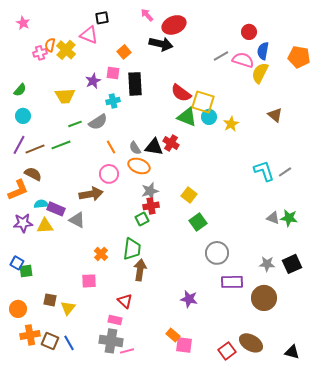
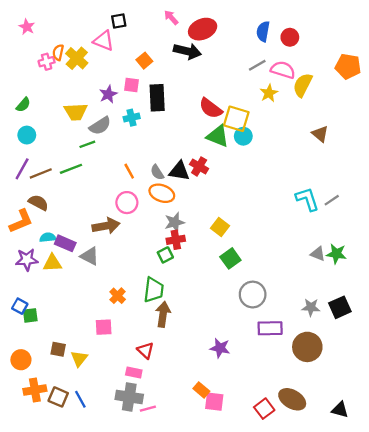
blue semicircle: (263, 51) -> (263, 31), moved
gray semicircle: (98, 122) -> (100, 126), moved
yellow star: (231, 124) -> (269, 93), moved

